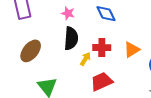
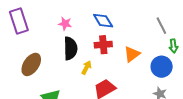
red cross: (102, 48) -> (103, 45), moved

